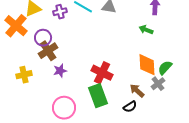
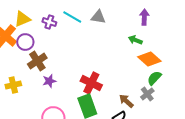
purple cross: (60, 12) -> (49, 22), turned 32
purple circle: (43, 38) -> (25, 42), moved
orange diamond: (147, 65) -> (149, 59), moved, turned -45

